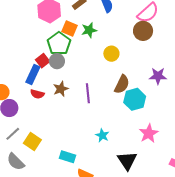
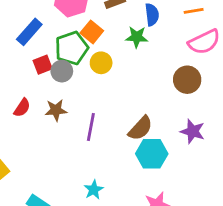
green star: (89, 30) -> (137, 37), moved
brown circle: (143, 31) -> (187, 80), moved
yellow circle: (111, 54) -> (101, 63), moved
blue rectangle: (33, 74) -> (29, 32), moved
red semicircle: (37, 94) -> (22, 108), turned -88

